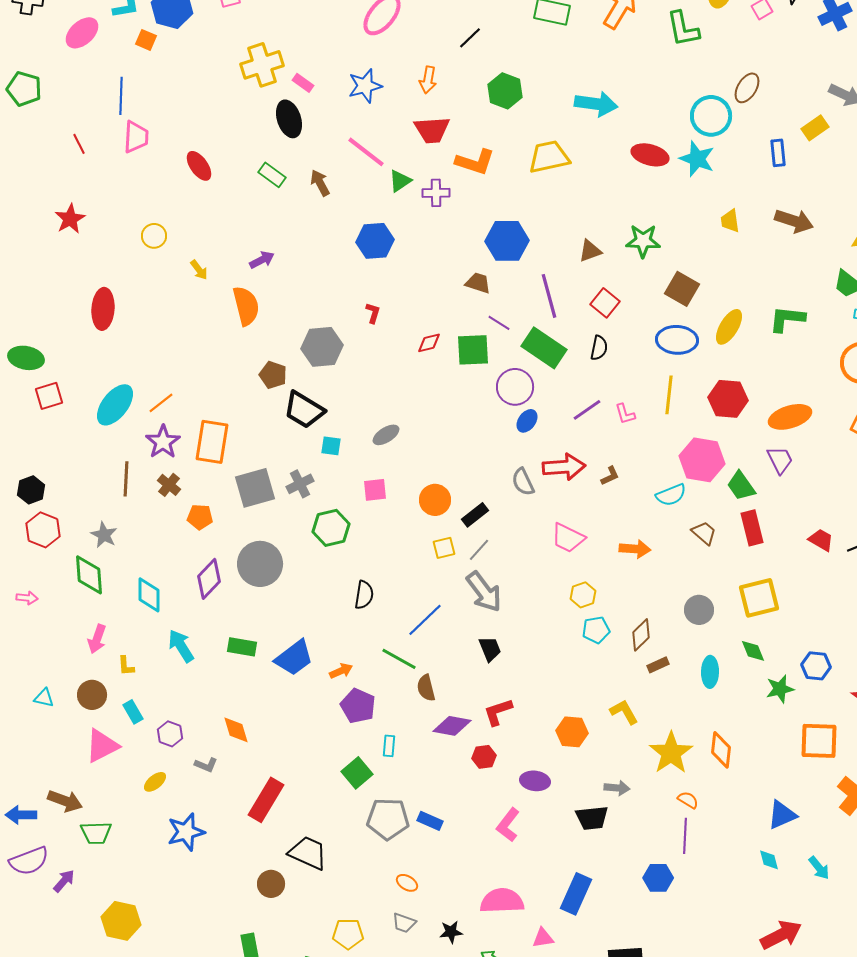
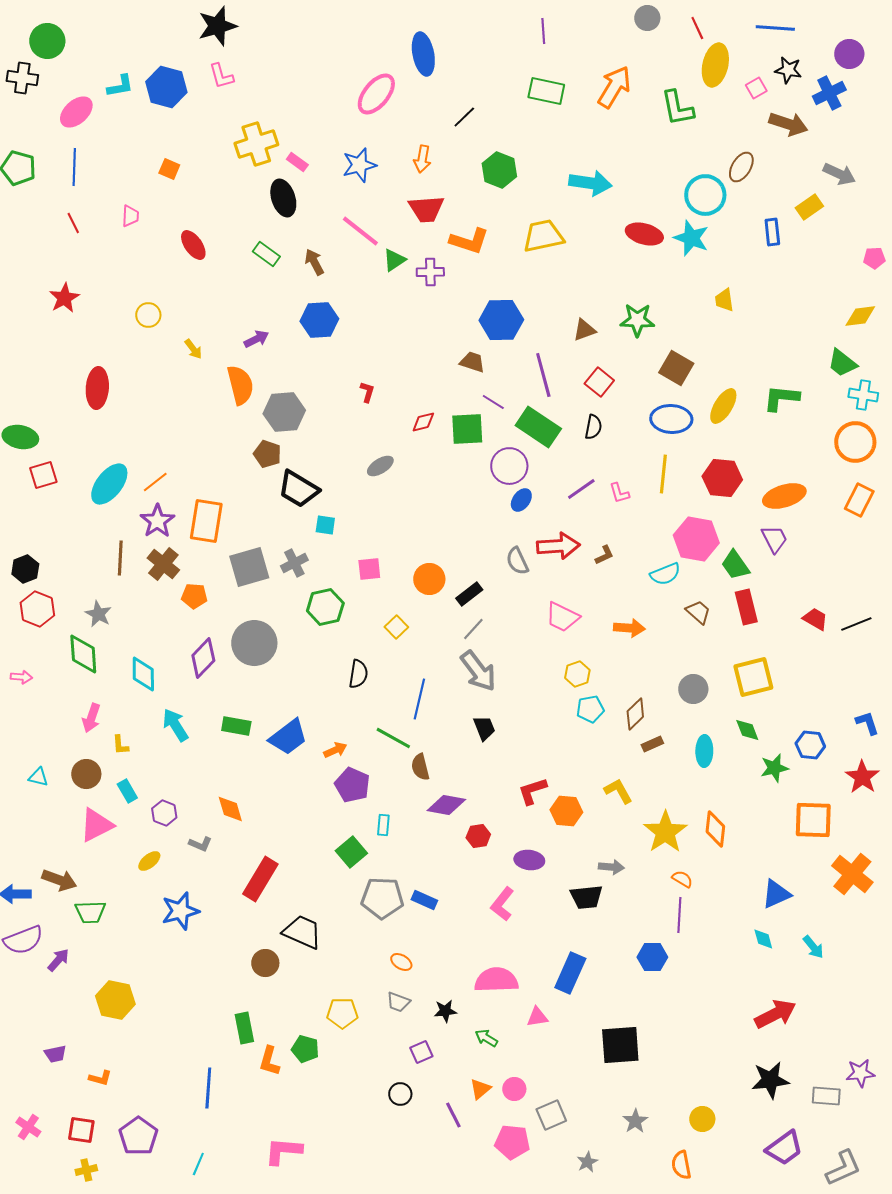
orange square: (146, 40) -> (169, 169), moved
blue line: (121, 96) -> (74, 167), moved
pink trapezoid: (136, 137) -> (130, 216), size x0.7
brown arrow: (794, 221) -> (788, 124), moved
blue hexagon: (375, 241) -> (319, 320), moved
gray hexagon: (322, 347) -> (284, 412), moved
gray ellipse: (386, 435) -> (380, 466), moved
brown cross: (169, 485) -> (163, 564), size x1.4
yellow square: (444, 548) -> (396, 627), moved, turned -30
blue line: (425, 620) -> (419, 699), turned -33
red L-shape: (498, 712) -> (532, 791), moved

